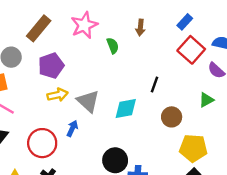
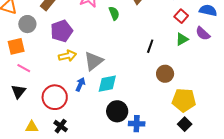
red square: (191, 50) -> (181, 16), size x0.6
green triangle: (206, 100) -> (182, 39), moved
gray triangle: (88, 101) -> (94, 61), turned 40
cyan diamond: (126, 109) -> (107, 84), moved

